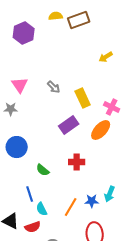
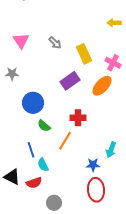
yellow arrow: (106, 57) -> (114, 23), moved, turned 32
gray star: (11, 109) -> (12, 74), moved
blue circle: (17, 147) -> (33, 103), moved
blue star: (92, 201) -> (93, 165), moved
orange line: (71, 207) -> (65, 141), moved

